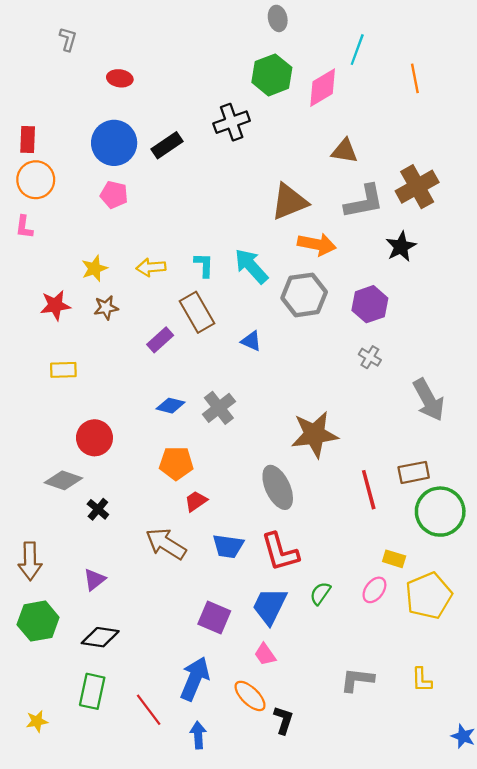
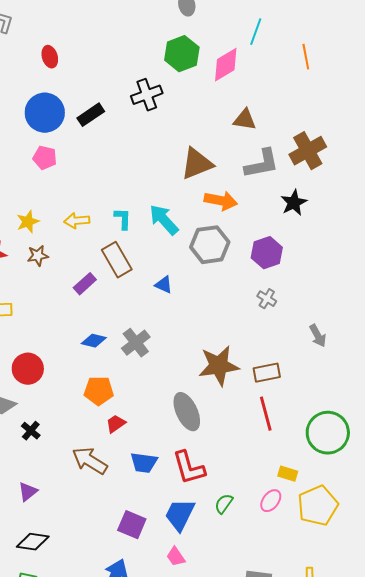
red ellipse: (120, 78) -> (50, 57), turned 65
gray arrow: (429, 400) -> (318, 336), size x0.6
brown rectangle: (414, 472) -> (267, 373), moved

